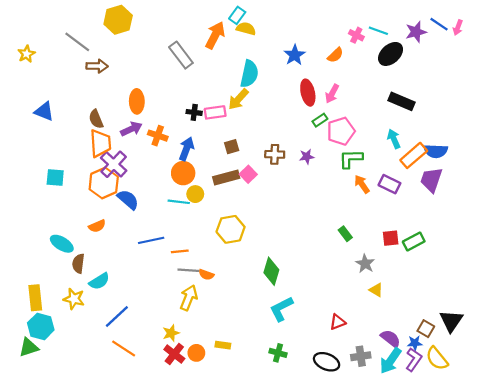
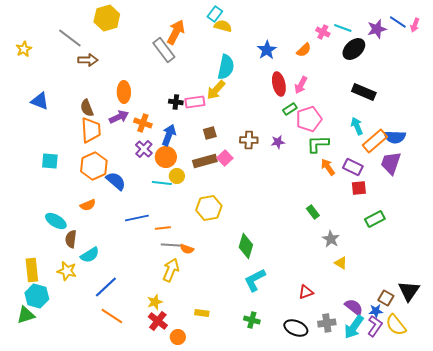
orange arrow: (215, 35) -> (176, 32), moved
purple cross: (114, 164) -> (144, 149), moved, size x0.7
red square: (391, 238) -> (359, 188), moved
orange circle: (196, 353) -> (178, 337), moved

